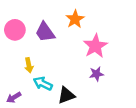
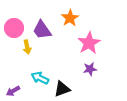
yellow arrow: (29, 65) -> (27, 47), moved

